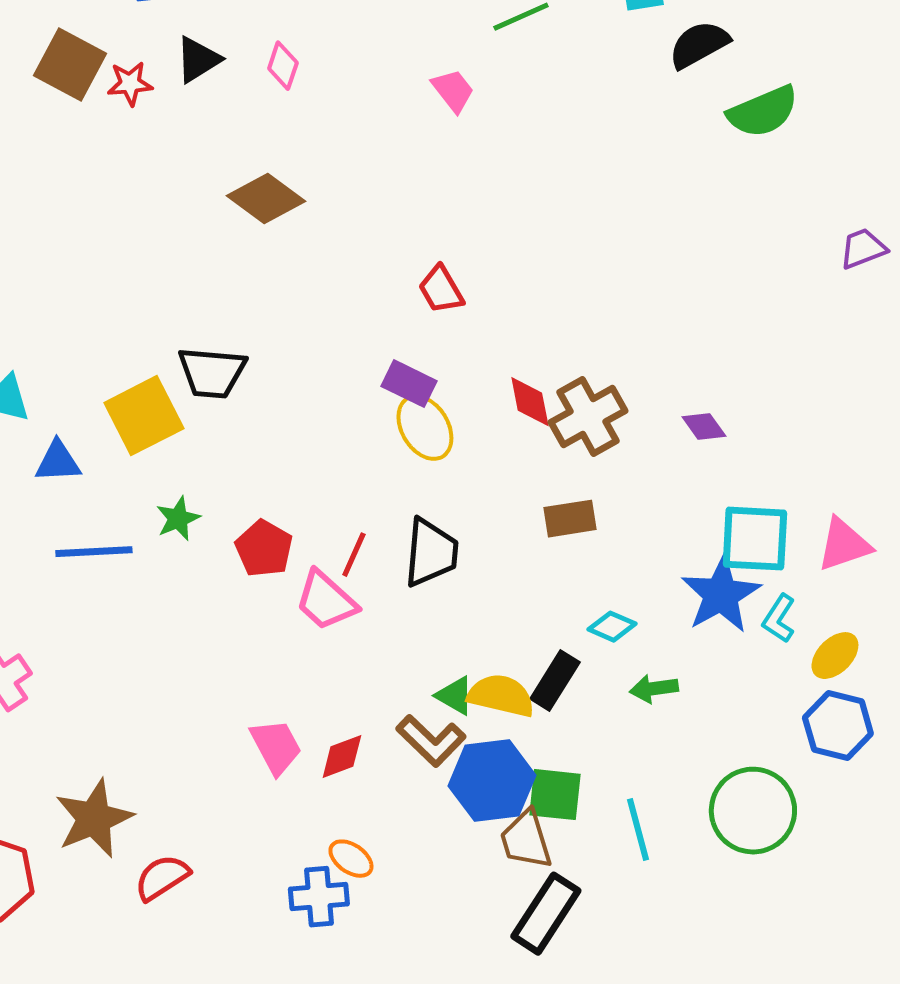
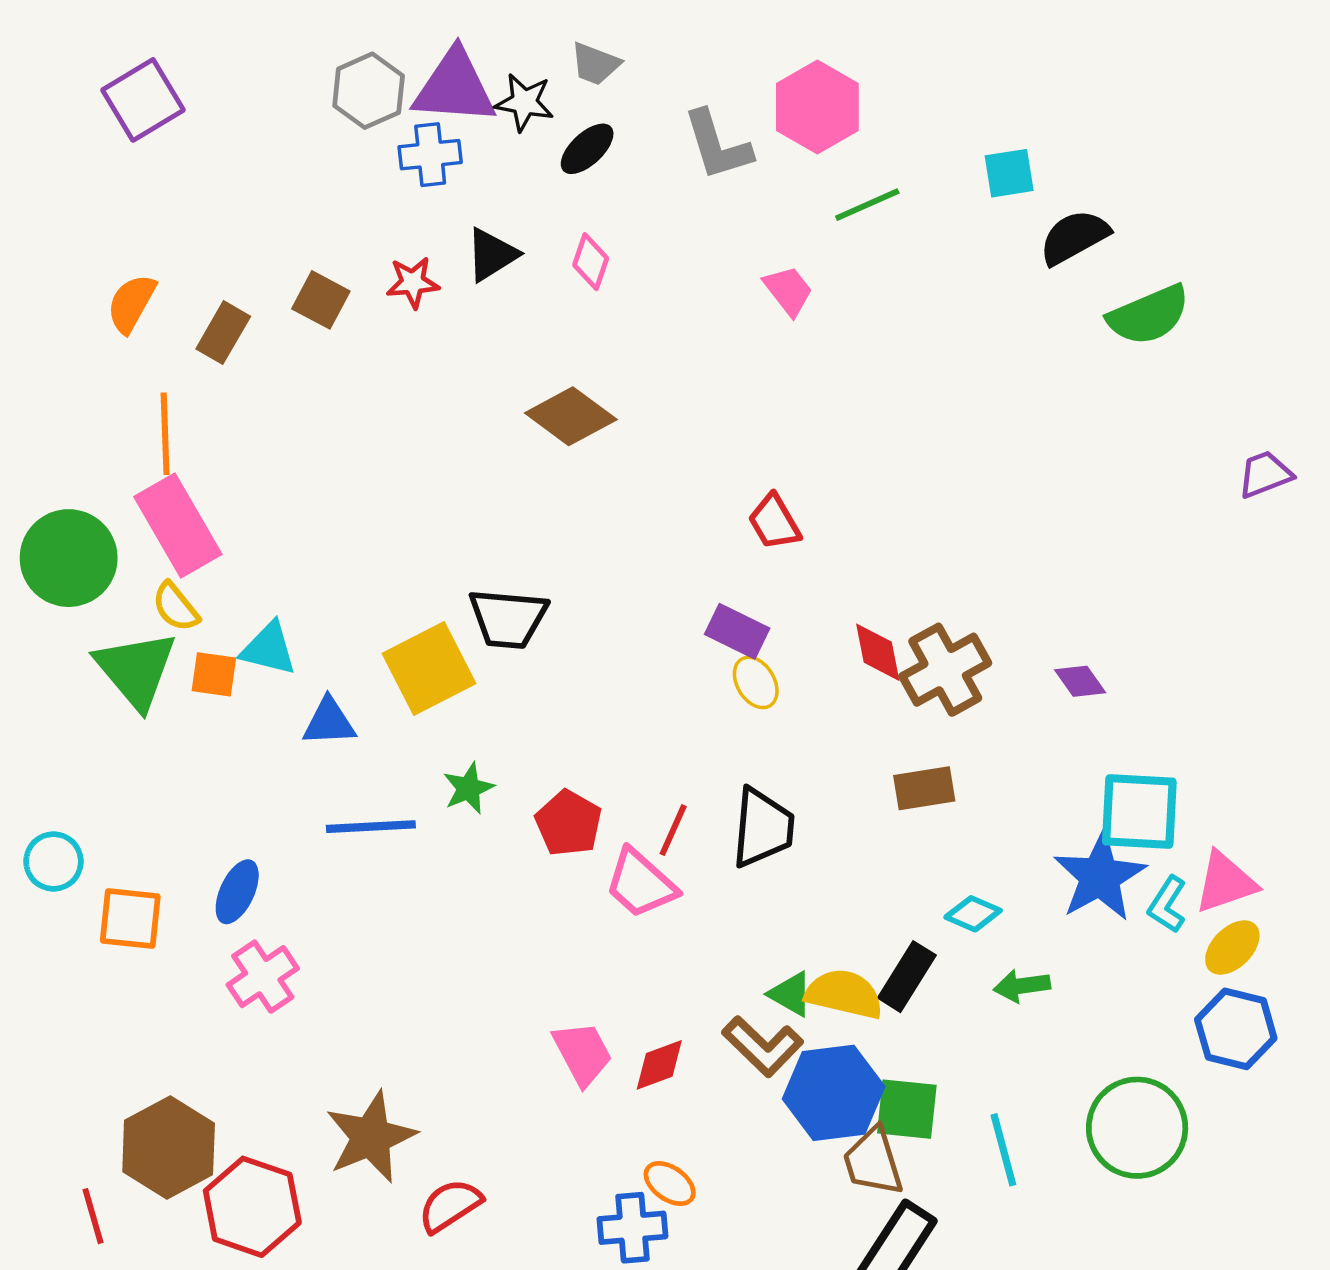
brown square: (70, 65) -> (321, 300), moved, size x0.7
yellow ellipse: (425, 428) -> (756, 682), size x0.7
pink triangle: (844, 545) -> (1225, 882), moved

